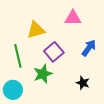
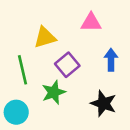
blue arrow: (89, 48) -> (111, 60), turned -36
black star: (83, 83) -> (103, 103), size x1.5

